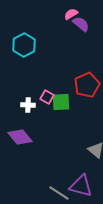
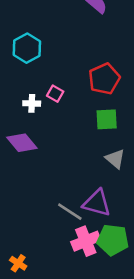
cyan hexagon: (24, 45) -> (27, 48), moved
green square: (61, 102) -> (107, 119), moved

